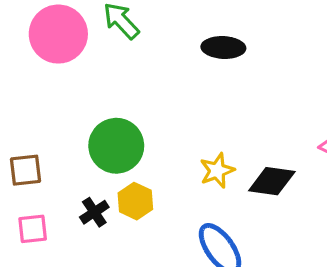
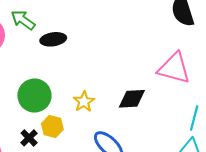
black ellipse: (223, 47) -> (53, 39), moved
yellow star: (217, 171) -> (84, 102), moved

